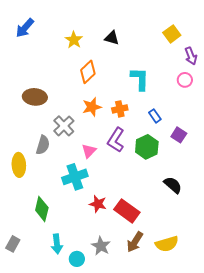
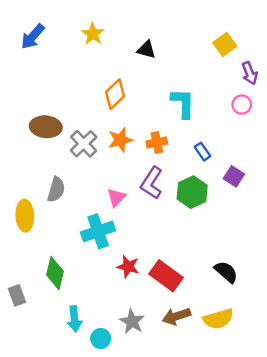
yellow star: (74, 40) -> (93, 34), moved
gray cross: (64, 126) -> (84, 144), moved
black semicircle: (173, 185) -> (226, 272), moved
brown arrow: (135, 242) -> (176, 316), turned 40
gray rectangle: (13, 244) -> (17, 295), moved, turned -49

